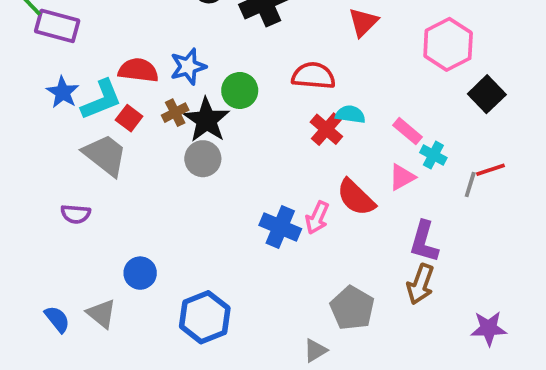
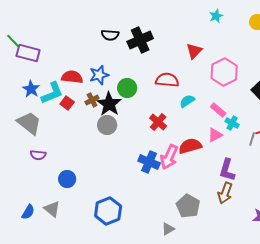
pink hexagon: (448, 44) -> (224, 72), moved
cyan semicircle: (350, 114) -> (187, 101), turned -42
red cross: (326, 129) -> (158, 122), moved
gray trapezoid: (105, 155) -> (29, 123), moved
red semicircle: (356, 197) -> (190, 146), turned 120
pink arrow: (317, 218) -> (169, 157), size x1.4
blue circle: (140, 273) -> (67, 179), moved
blue semicircle: (57, 319) -> (28, 212), turned 70

